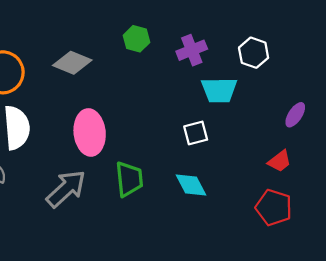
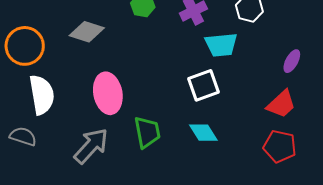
white square: (196, 133) -> (204, 85), size x1.4
red trapezoid: (280, 161) -> (281, 104), size x1.4

